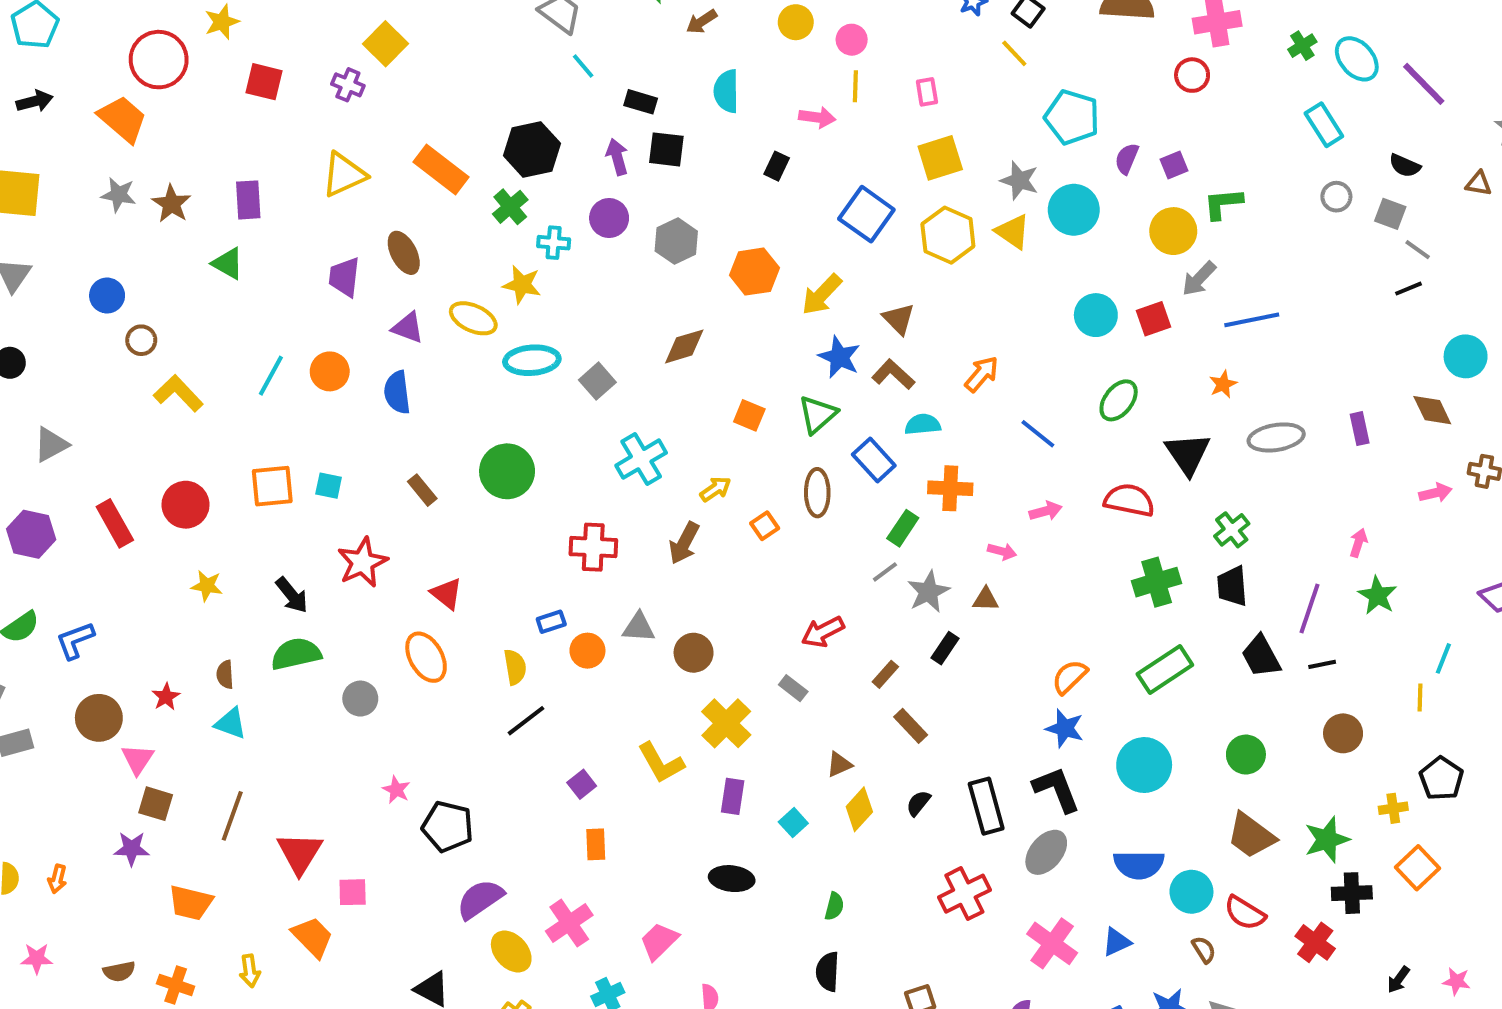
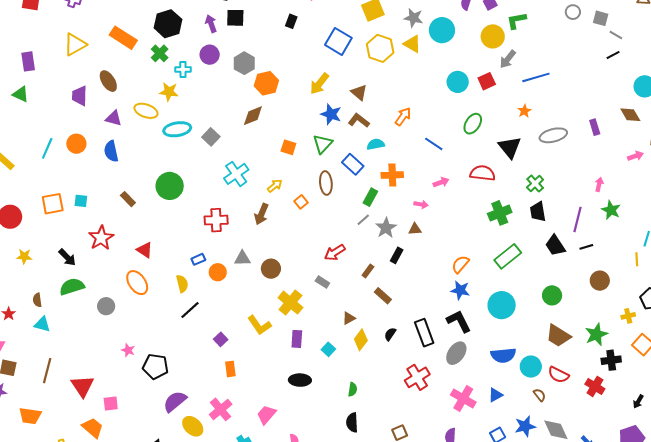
orange hexagon: (754, 272) -> (266, 83), moved

